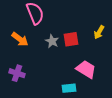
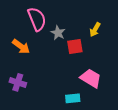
yellow arrow: (99, 32) -> (95, 30), moved
gray star: (52, 41) -> (58, 33), moved

